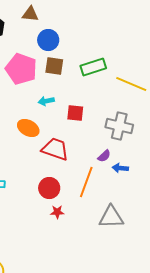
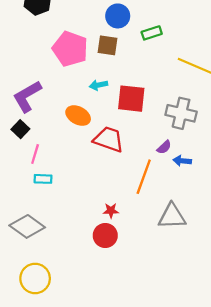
blue circle: (48, 40) -> (118, 16), moved
green rectangle: (93, 67) -> (152, 33), moved, size x0.7
red square: (75, 113) -> (131, 99), size x1.5
red circle: (49, 188) -> (105, 235), moved

